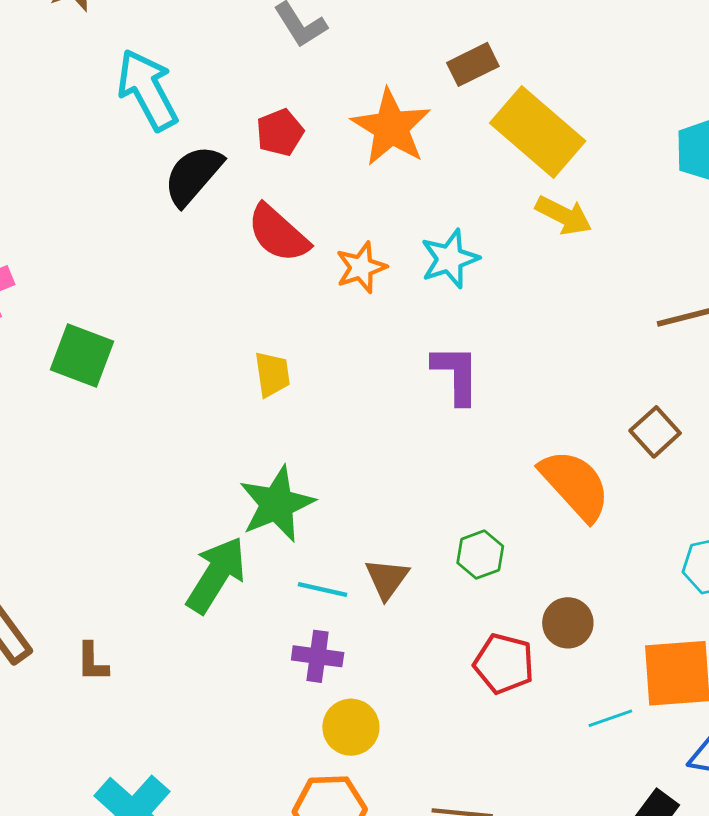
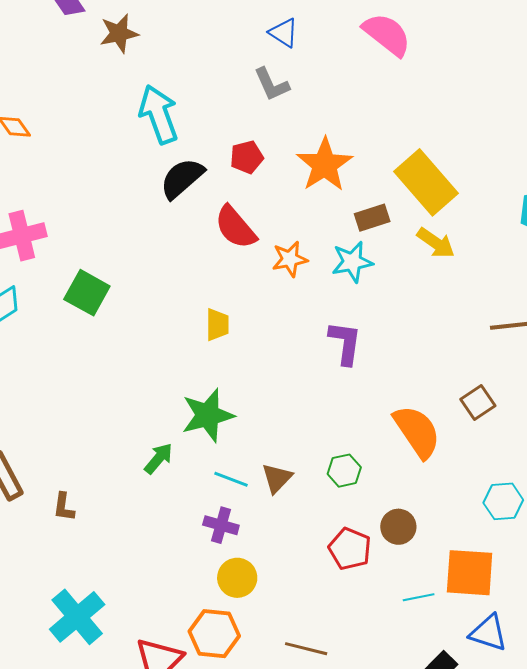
brown rectangle: (473, 64) -> (372, 218), moved
green arrow: (216, 575) -> (159, 458), size x0.6

